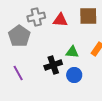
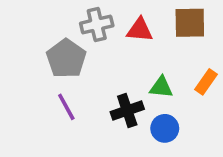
purple line: (18, 73) -> (66, 107), moved

